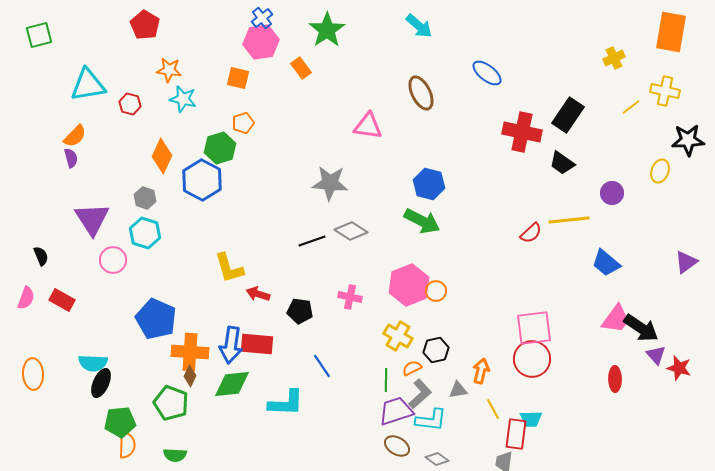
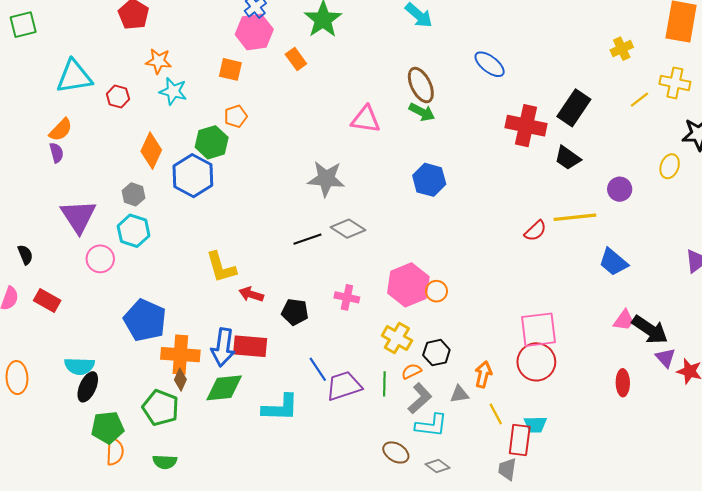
green arrow: (422, 221) -> (422, 112), moved, size x0.7
pink trapezoid: (616, 319) -> (624, 320), size x0.7
purple trapezoid: (396, 411) -> (344, 386), moved

